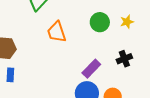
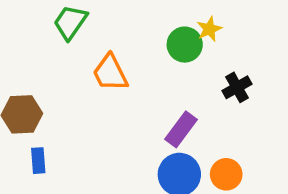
yellow star: (127, 22) -> (209, 29), moved
black cross: (124, 59) -> (237, 87), moved

